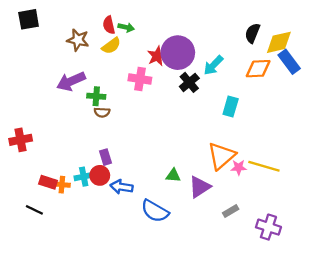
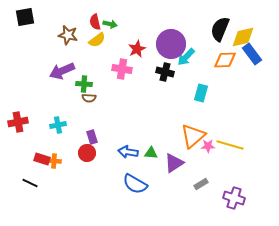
black semicircle: (252, 33) -> (220, 29), size x1.4
purple circle: (178, 53) -> (171, 44), moved
black cross: (189, 82) -> (165, 72), turned -36
cyan cross: (84, 177) -> (58, 125), moved
blue arrow: (122, 187) -> (128, 152), moved

